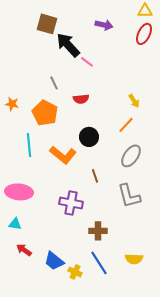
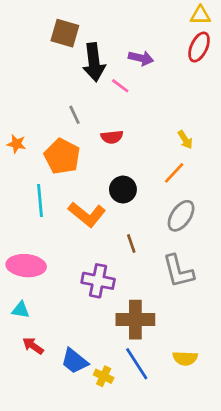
purple arrow: (104, 25) -> (141, 58), moved
black arrow: (68, 45) -> (94, 62), turned -144
brown cross: (98, 231) -> (135, 320), size x1.5

